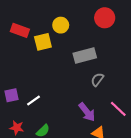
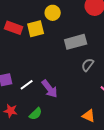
red rectangle: (20, 30) -> (14, 28), moved
purple arrow: (87, 112) -> (50, 89), moved

